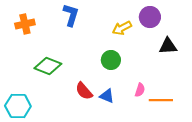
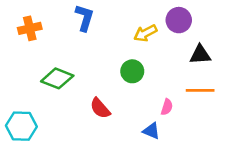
blue triangle: (107, 96) -> (151, 131), moved
orange line: (161, 100) -> (200, 90), moved

